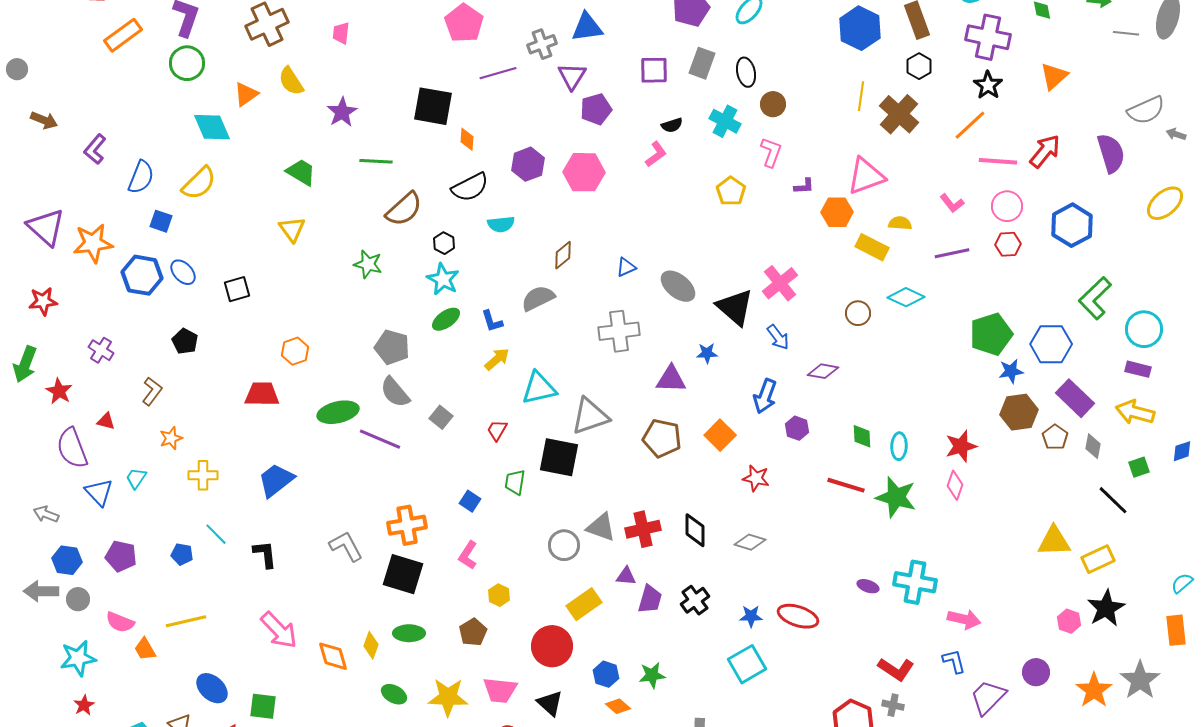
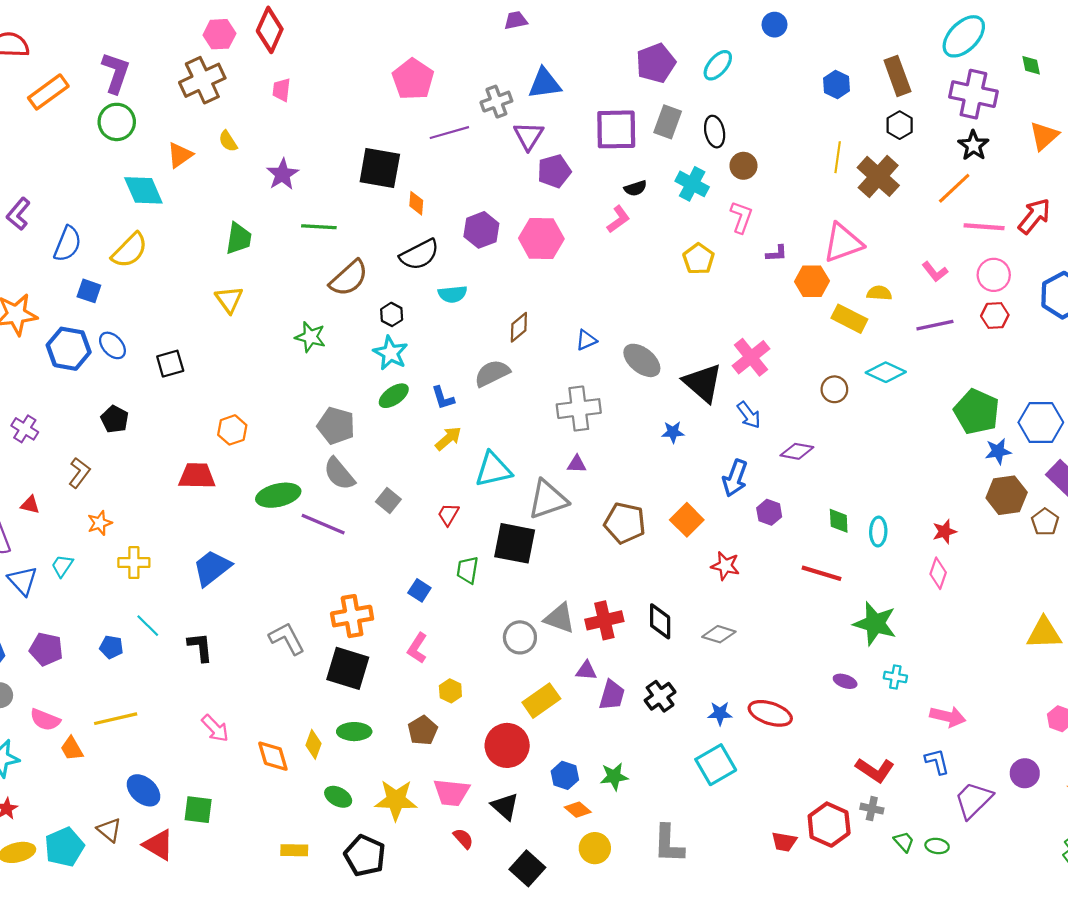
blue hexagon: (860, 28) -> (837, 84), size x0.6
purple square: (654, 70) -> (616, 129), size x1.4
yellow semicircle: (291, 81) -> (228, 141), size x0.7
green trapezoid: (301, 172) -> (239, 239), turned 68
green pentagon: (991, 334) -> (977, 412), turned -30
purple triangle: (671, 379) -> (577, 464), moved, size x0.6
red star: (961, 446) -> (945, 532), size x0.7
green star: (896, 497) -> (875, 624), moved
cyan cross: (915, 582) -> (895, 677), size x0.5
pink arrow: (279, 630) -> (215, 728), size x0.7

